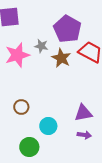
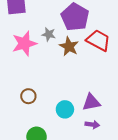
cyan circle: (48, 126) -> (65, 109), moved

